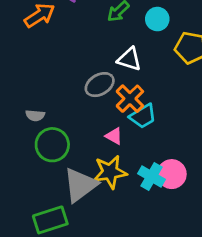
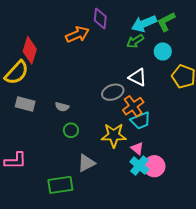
pink triangle: (114, 136) -> (137, 148), moved
green circle: (52, 145) -> (71, 130), size x0.6
yellow star: (110, 172) -> (114, 135), moved
gray triangle: (80, 185) -> (86, 163), size x0.7

